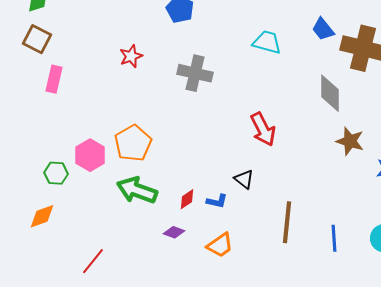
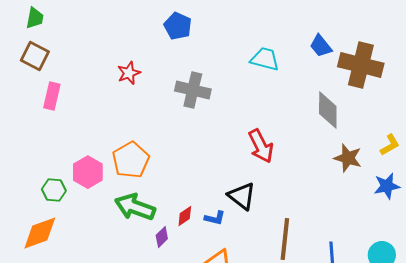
black triangle: (244, 179) -> (242, 196), size x1.4
orange diamond: (42, 216) -> (40, 233), size x1.4
purple diamond: (174, 232) -> (162, 237), moved, turned -65

